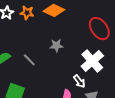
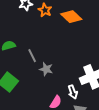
gray star: (56, 45) -> (46, 69), moved

